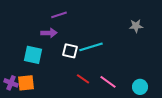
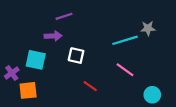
cyan line: (91, 47) -> (125, 40), moved
pink line: (108, 82) -> (125, 70), moved
purple cross: (11, 83) -> (12, 73), moved, turned 32

